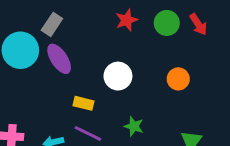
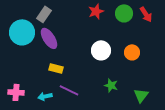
white circle: (118, 76) -> (101, 50), moved
yellow rectangle: (84, 103) -> (56, 68), moved
green star: (134, 126) -> (111, 85), moved

